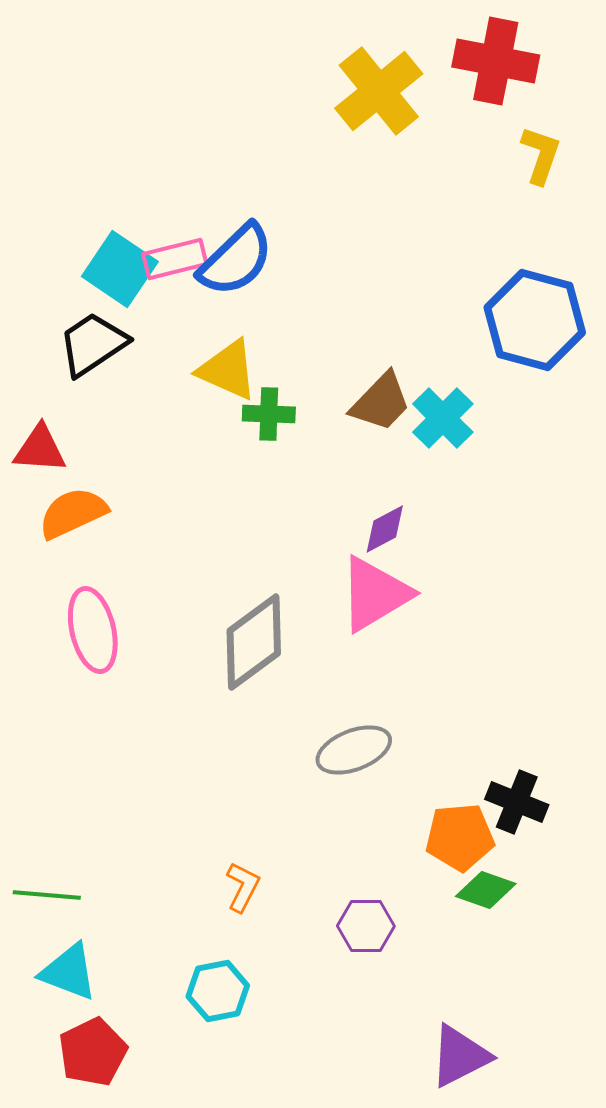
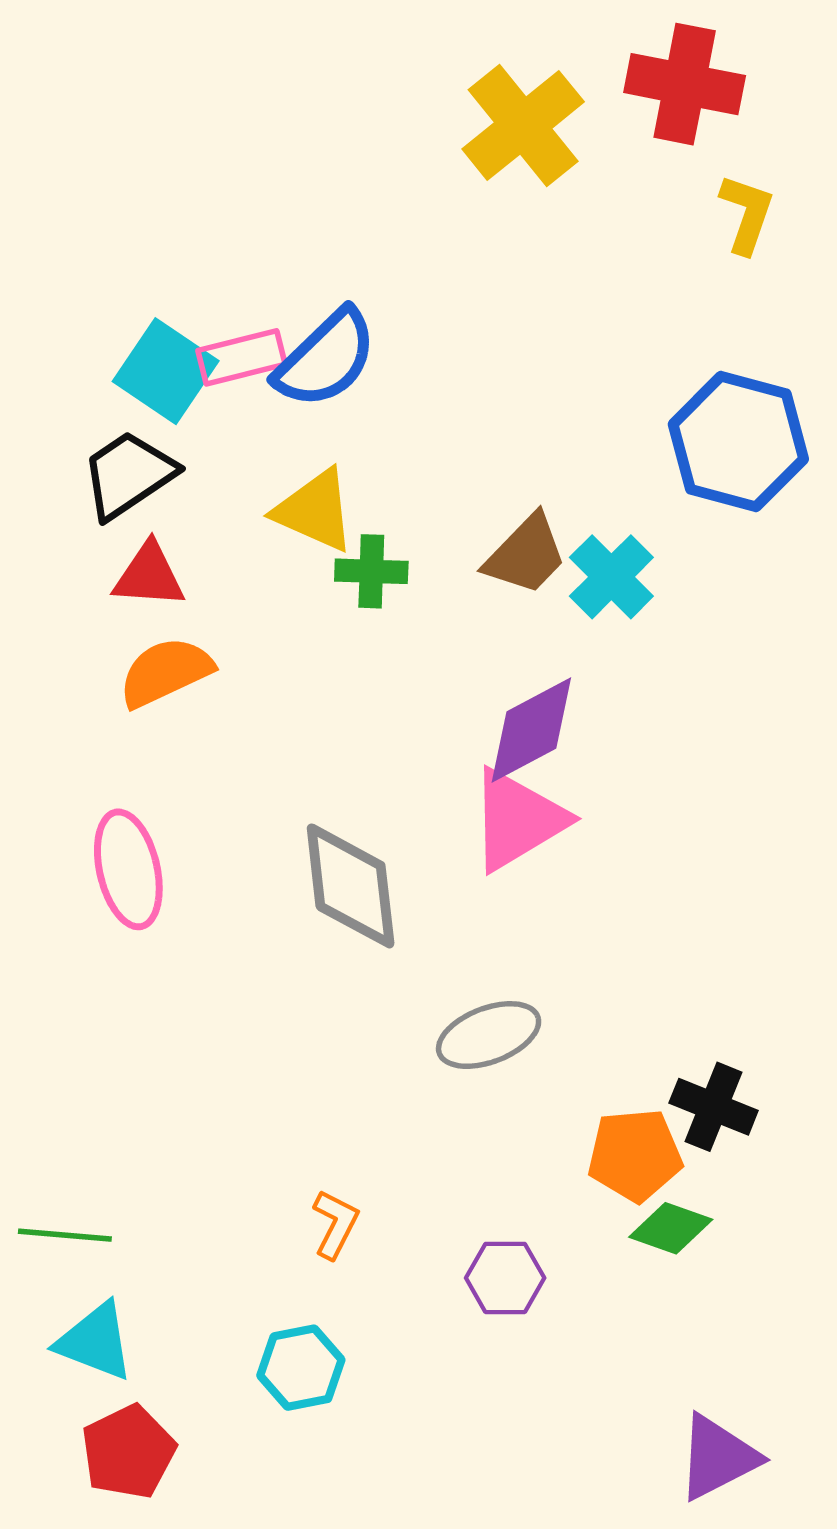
red triangle: (40, 449) -> (149, 575), moved
orange semicircle: (73, 513) -> (166, 672), moved
purple diamond: (385, 529) -> (531, 730), size x1.6
gray diamond: (254, 642) -> (351, 886), turned -60
purple triangle: (460, 1056) -> (718, 1457), moved

